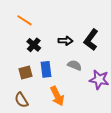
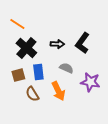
black cross: (34, 45) -> (26, 48), size x1.5
orange arrow: (57, 96) -> (58, 91), moved
brown semicircle: (21, 100) -> (32, 94), moved

